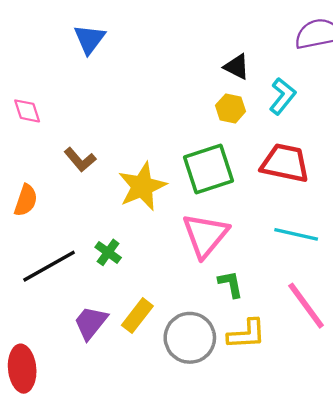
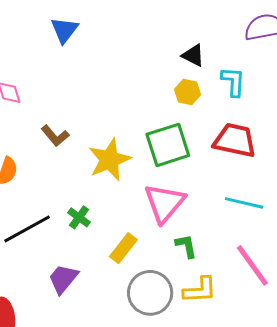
cyan L-shape: (282, 96) -> (233, 82), turned -36
yellow rectangle: (137, 316) -> (123, 248), moved

